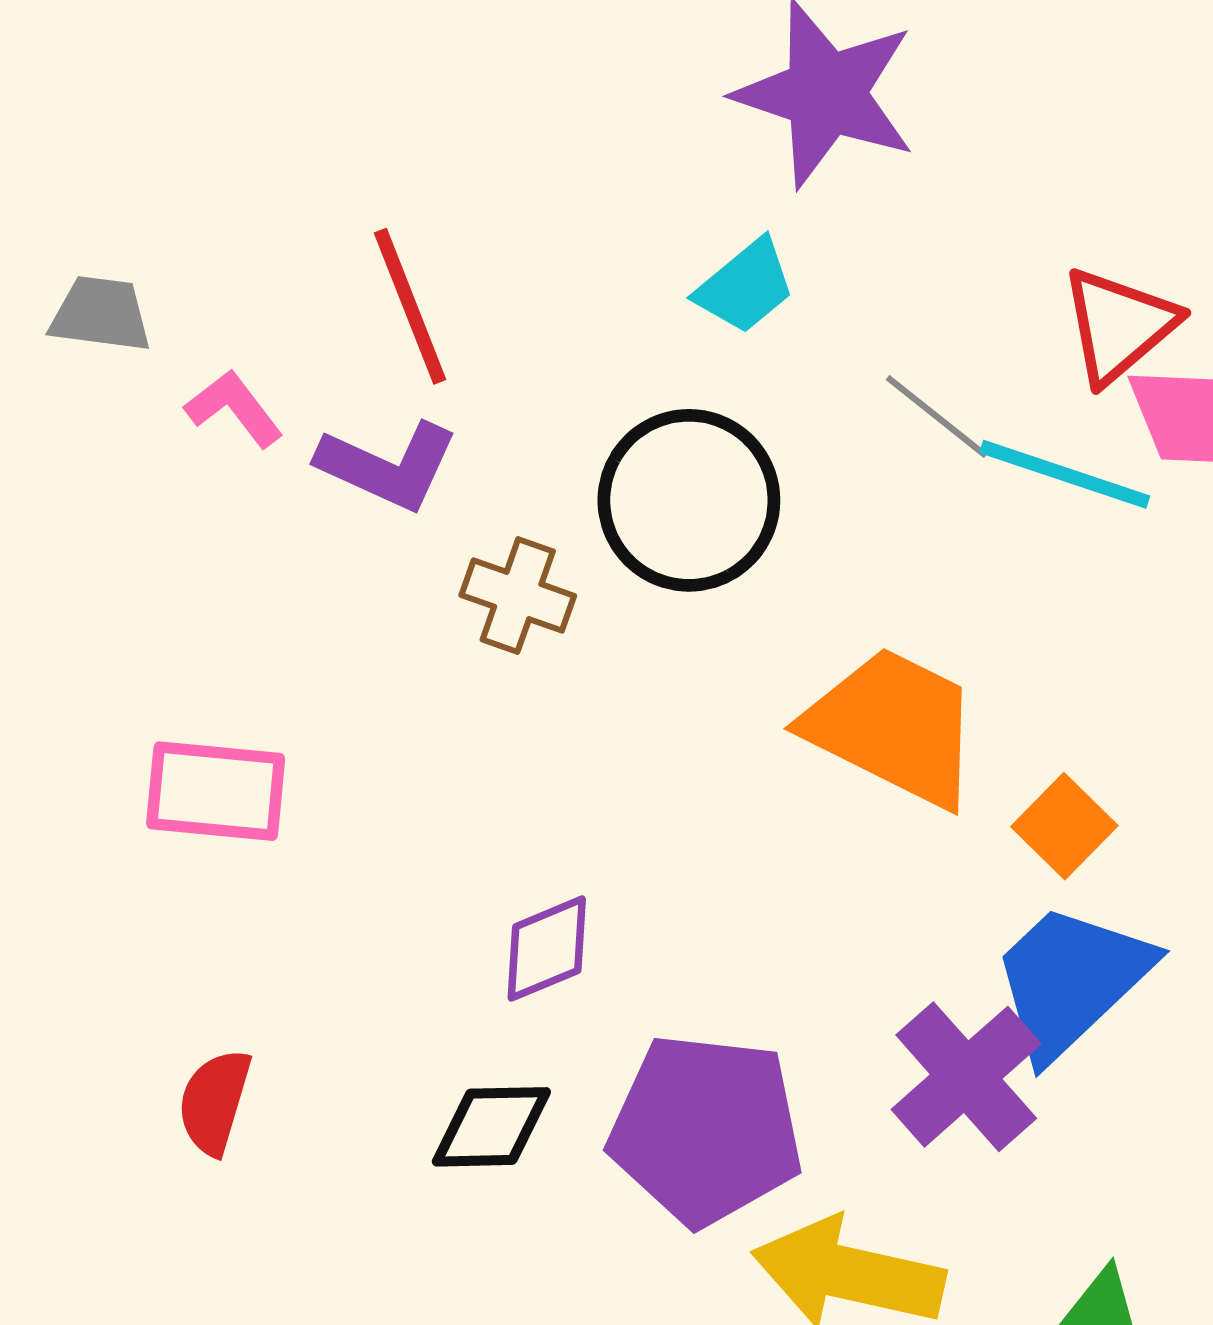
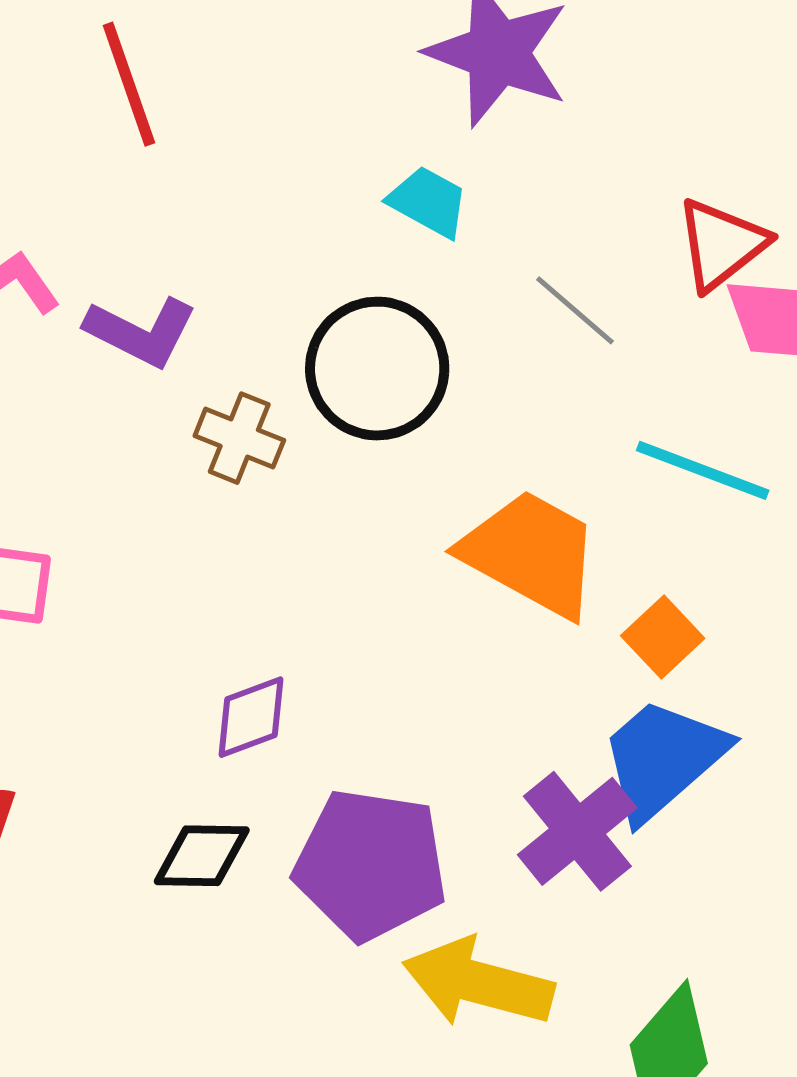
cyan trapezoid: (745, 286) -> (428, 202), turned -114
red line: (410, 306) -> (129, 84), moved
cyan line: (1065, 474) -> (703, 470), moved

